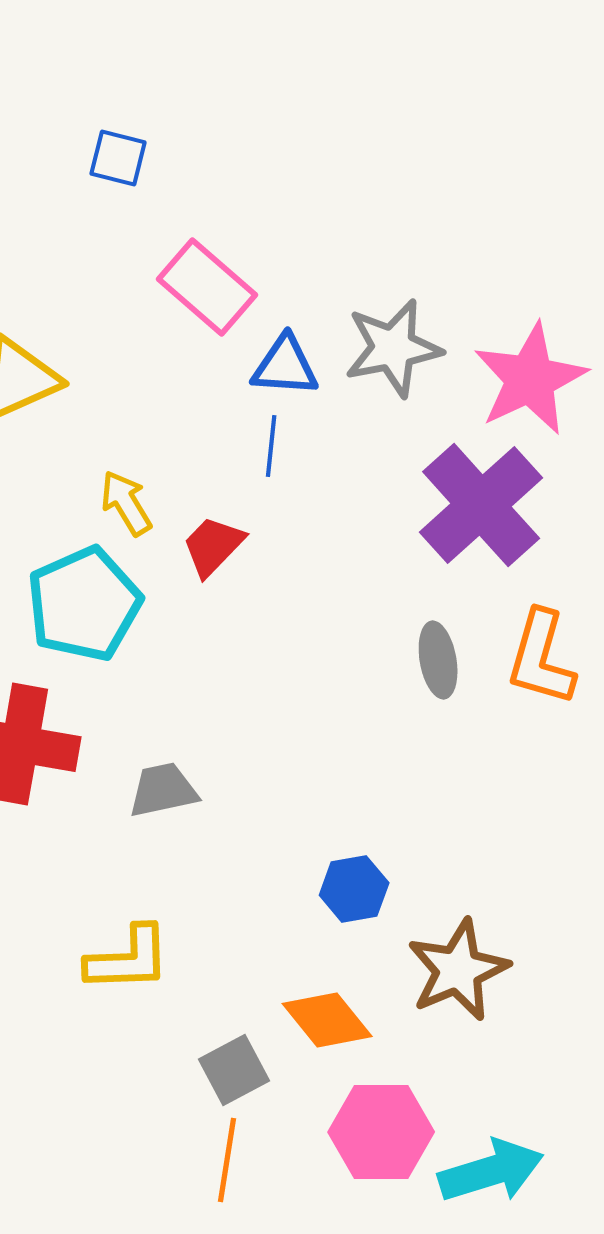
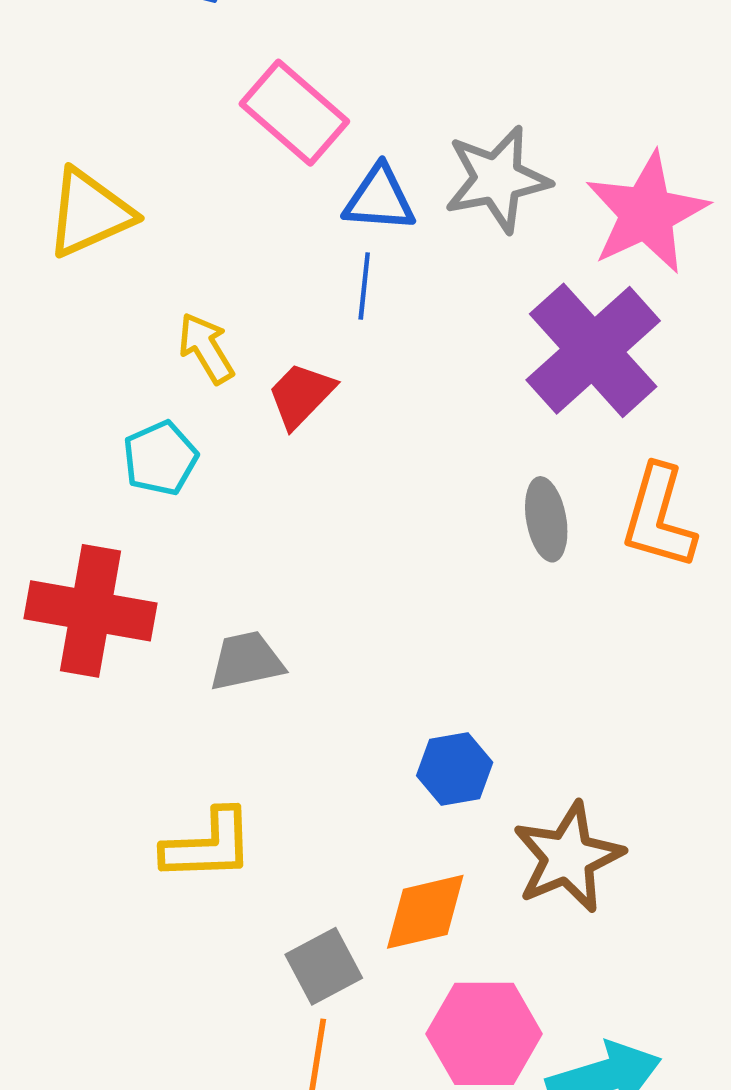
cyan pentagon: (84, 604) -> (160, 458), size x0.6
orange diamond: (327, 1020) -> (425, 912), turned -64

